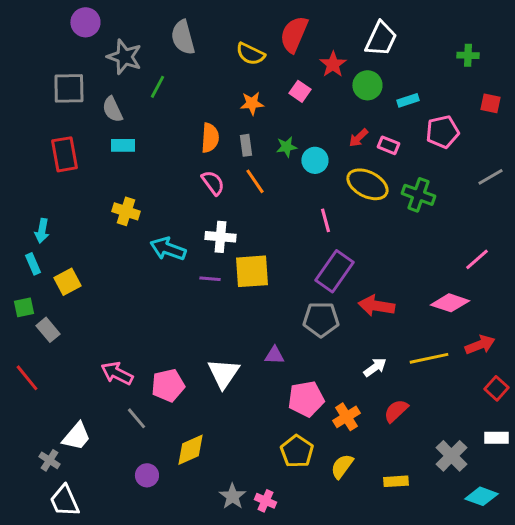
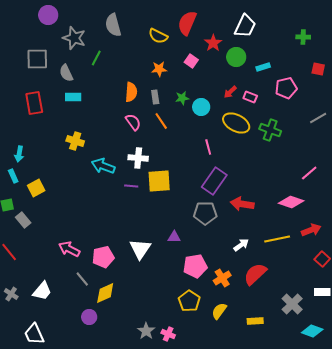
red semicircle: (396, 411) -> (255, 274), size x1.4
yellow diamond: (190, 450) -> (105, 293), moved
gray cross: (49, 460) -> (11, 294), moved

